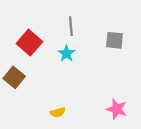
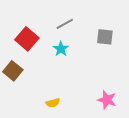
gray line: (71, 26) -> (65, 24), turned 66

